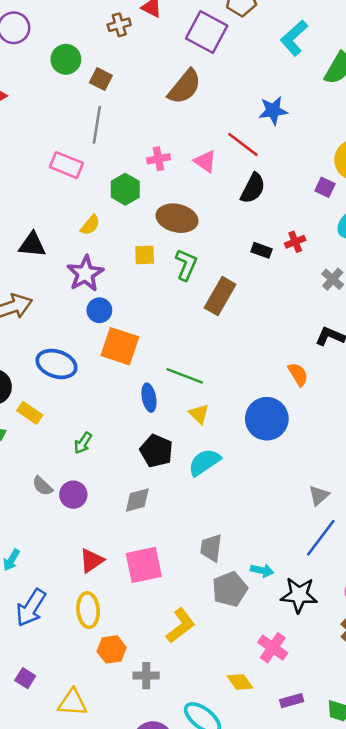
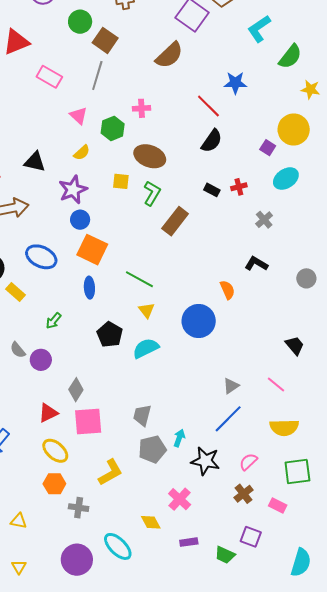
brown square: (101, 79) -> (105, 40), size x1.4
pink triangle: (205, 161) -> (79, 116), moved
pink rectangle: (66, 165) -> (49, 77), moved
blue ellipse: (149, 398) -> (89, 288), moved
gray diamond: (137, 500) -> (76, 390), moved, turned -50
cyan arrow: (262, 570) -> (179, 438), turned -90
yellow ellipse: (88, 610) -> (55, 451), moved, turned -52
yellow triangle: (73, 703) -> (19, 521), size x0.7

